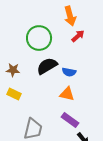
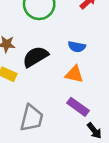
black semicircle: (47, 66) -> (35, 57), moved

